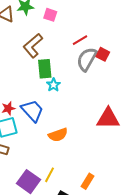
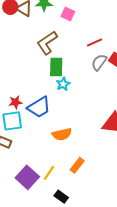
gray semicircle: (87, 59) -> (99, 62), size x0.7
blue trapezoid: (32, 111) -> (39, 107), turned 95
orange rectangle: (88, 181) -> (77, 165), moved

